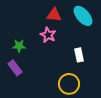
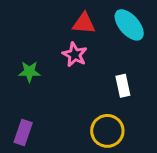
purple rectangle: (15, 68) -> (23, 132), moved, turned 56

